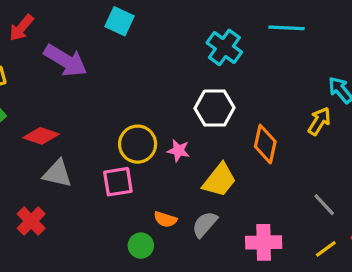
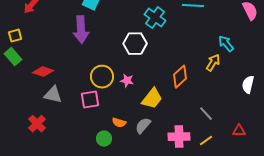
purple arrow: (66, 61) -> (81, 30), moved, turned 56
white hexagon: (215, 108) -> (135, 44), moved
orange diamond: (265, 144) -> (180, 77), turned 35
gray line: (324, 205) -> (206, 114), moved
yellow line: (326, 249) -> (206, 141), moved

